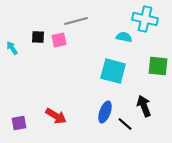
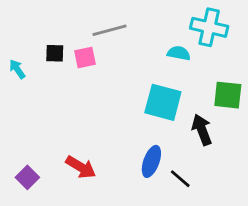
black arrow: (144, 106) -> (202, 130), moved
purple square: (19, 123) -> (27, 177), turned -35

